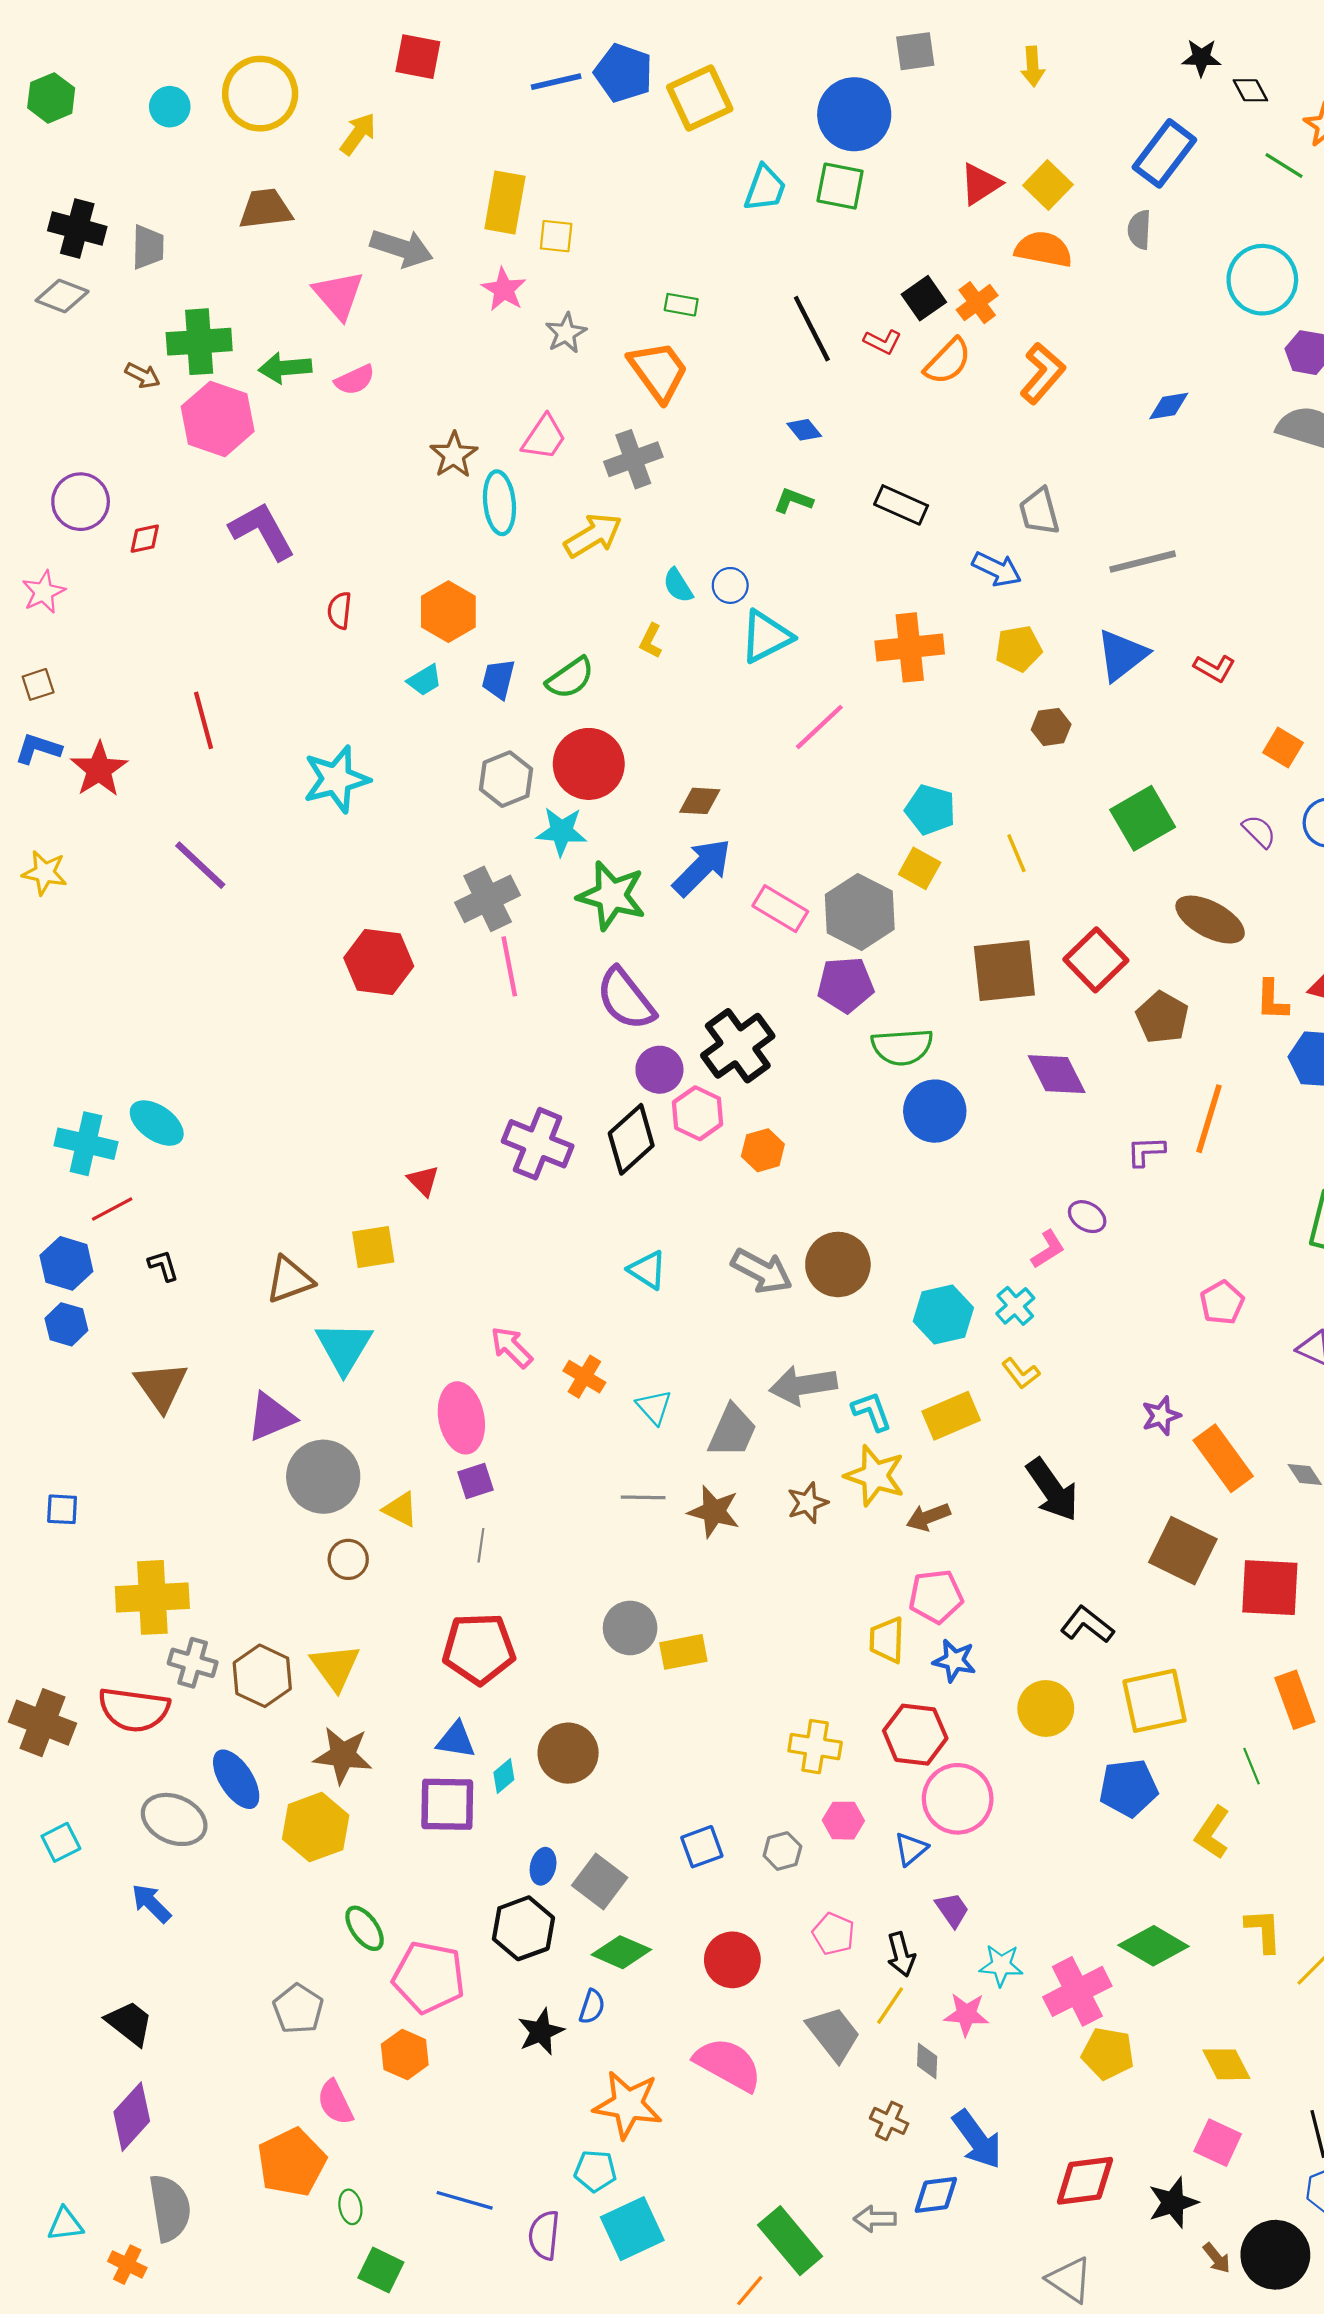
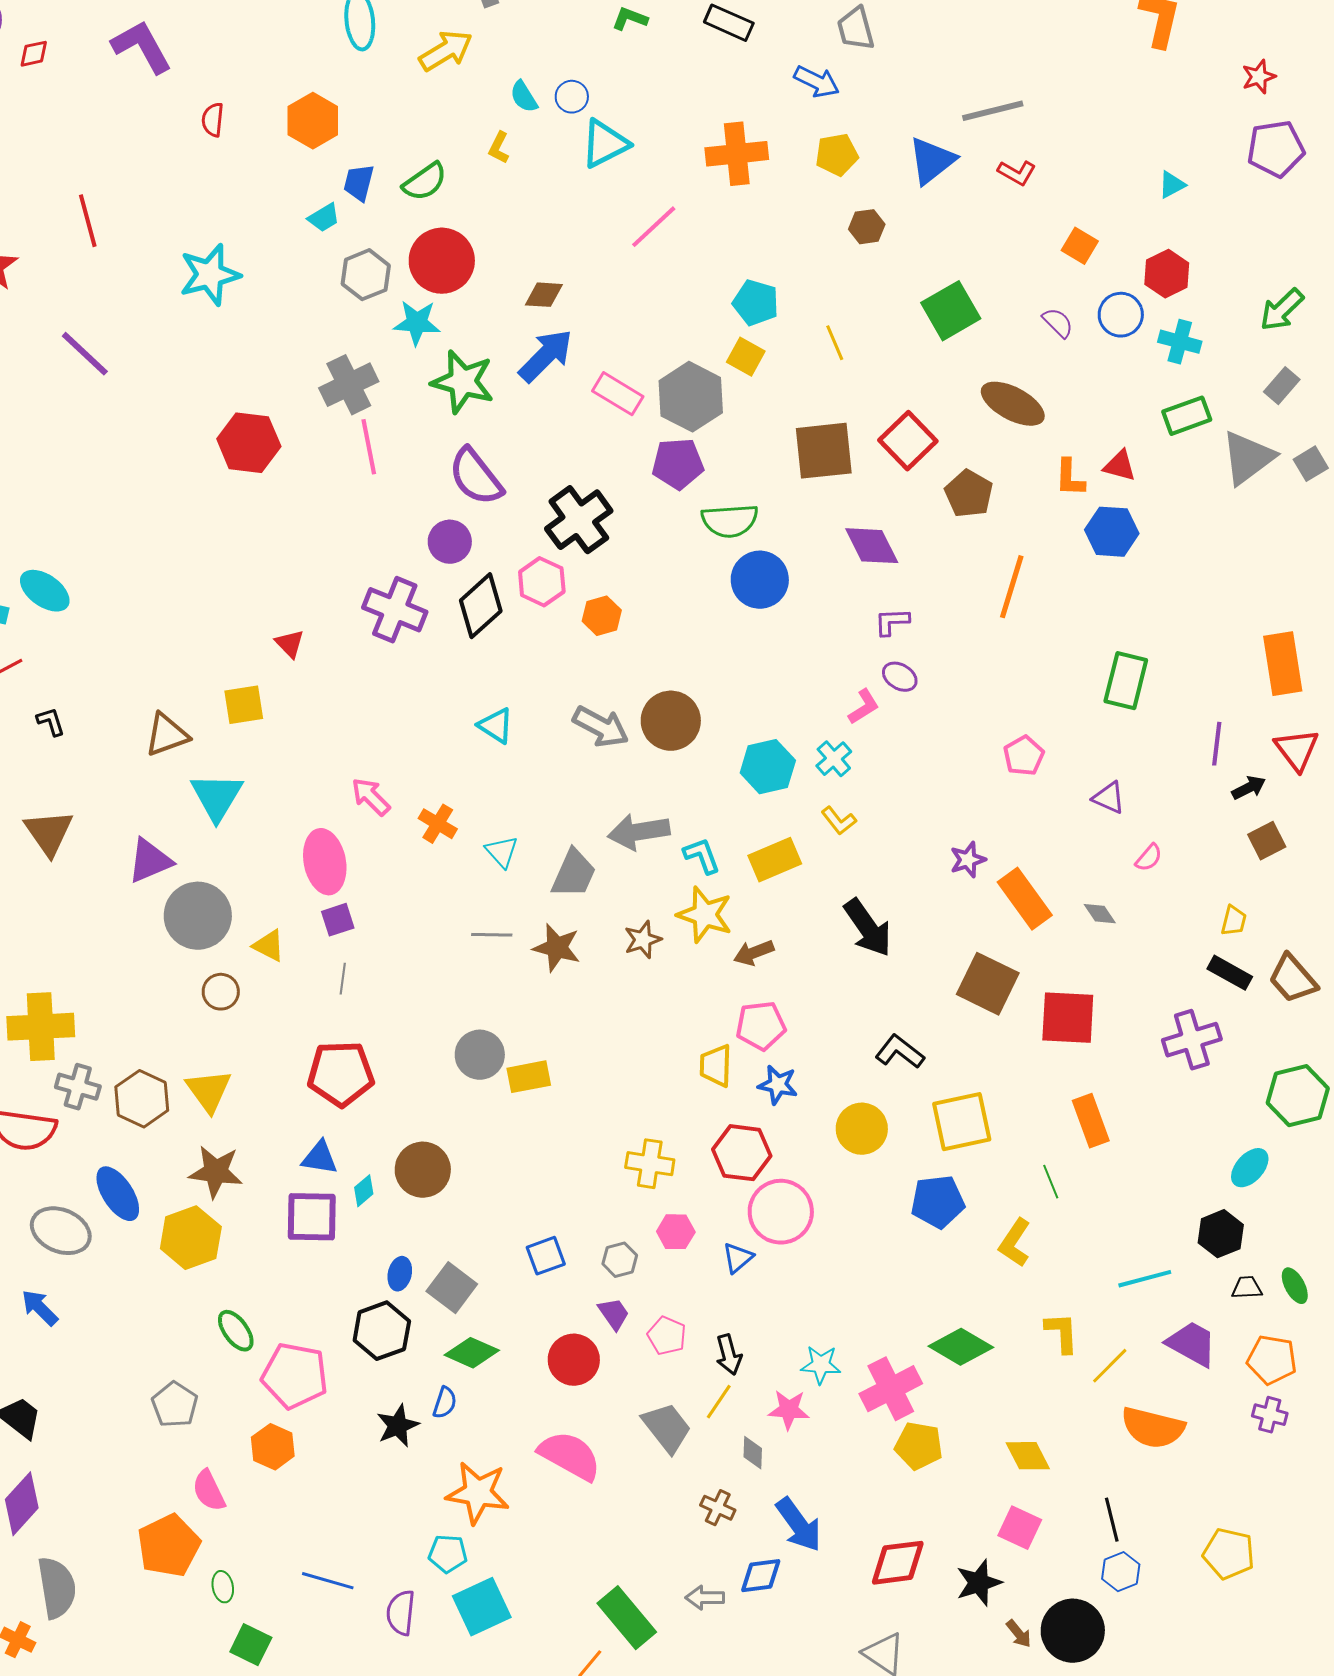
gray line: (1143, 562) -> (993, 111), moved
cyan trapezoid: (424, 680) -> (324, 218), moved
purple circle: (659, 1070) -> (450, 542), moved
purple L-shape: (1146, 1151) -> (892, 622), moved
purple trapezoid: (952, 1910) -> (614, 1314), moved

